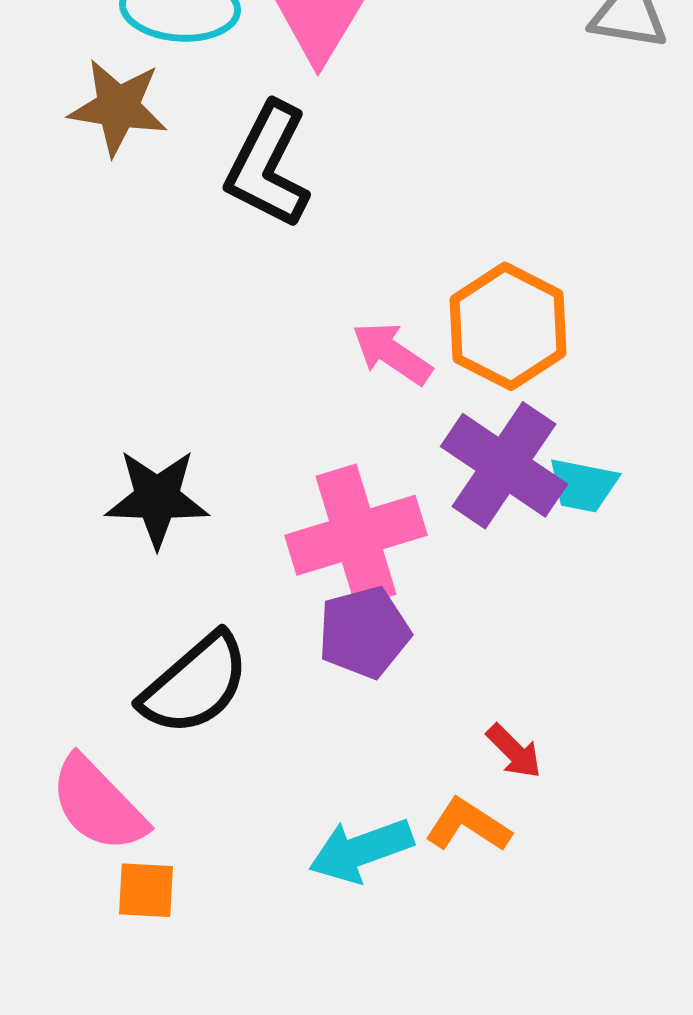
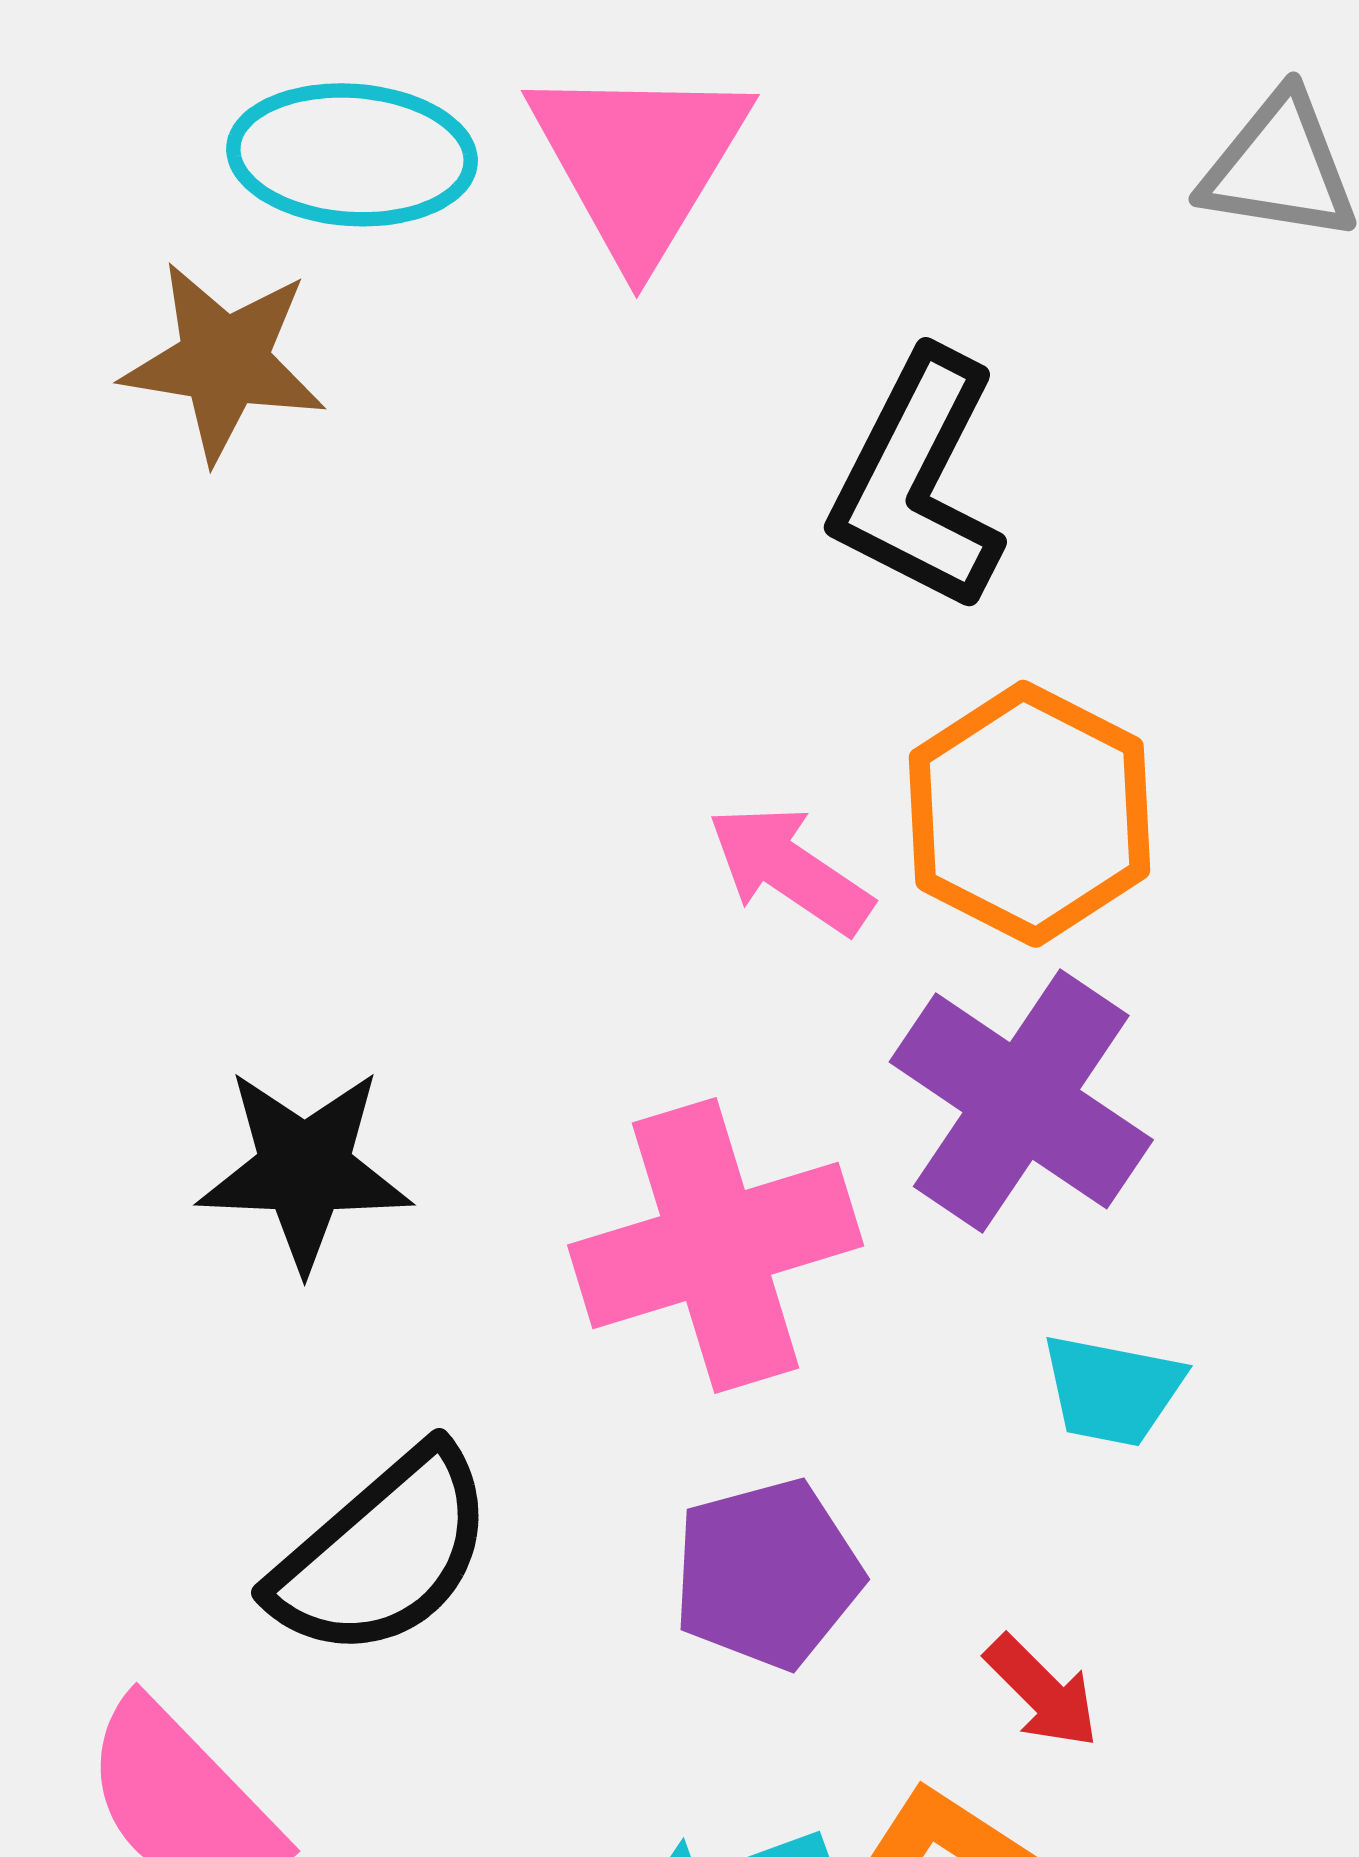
black L-shape: (268, 165) -> (918, 481), moved
cyan trapezoid: (583, 485) -> (1112, 1390), moved
purple pentagon: (364, 632) -> (767, 1574), moved

